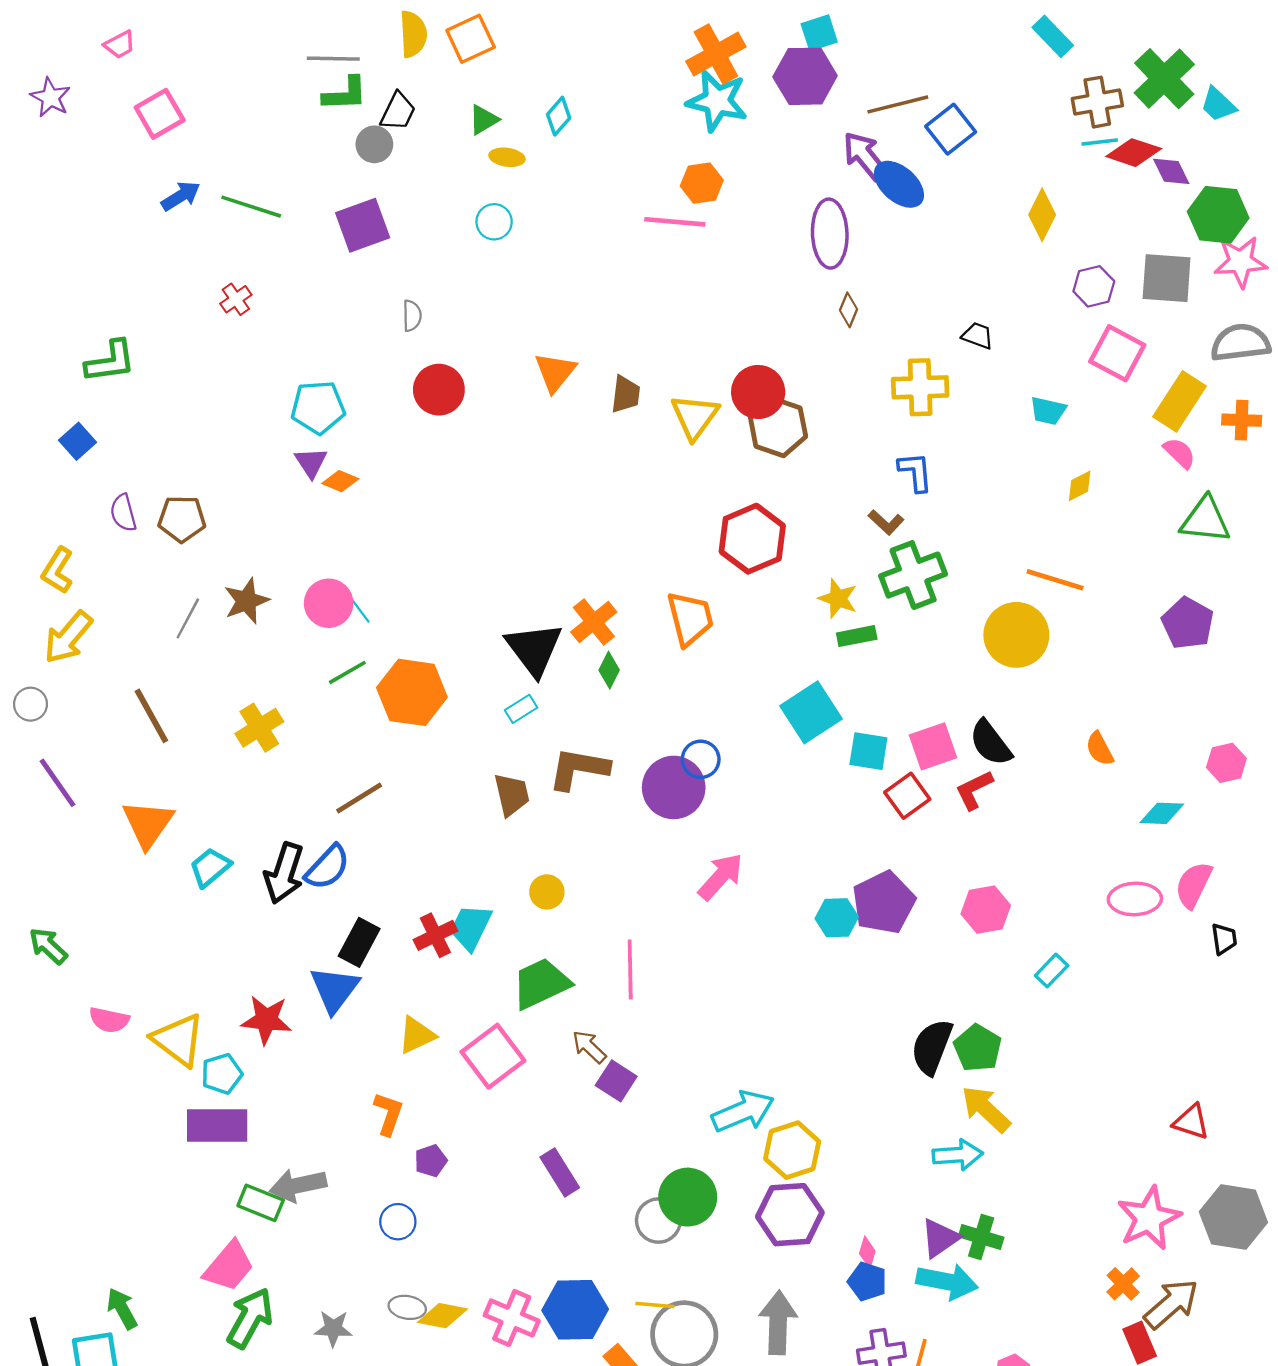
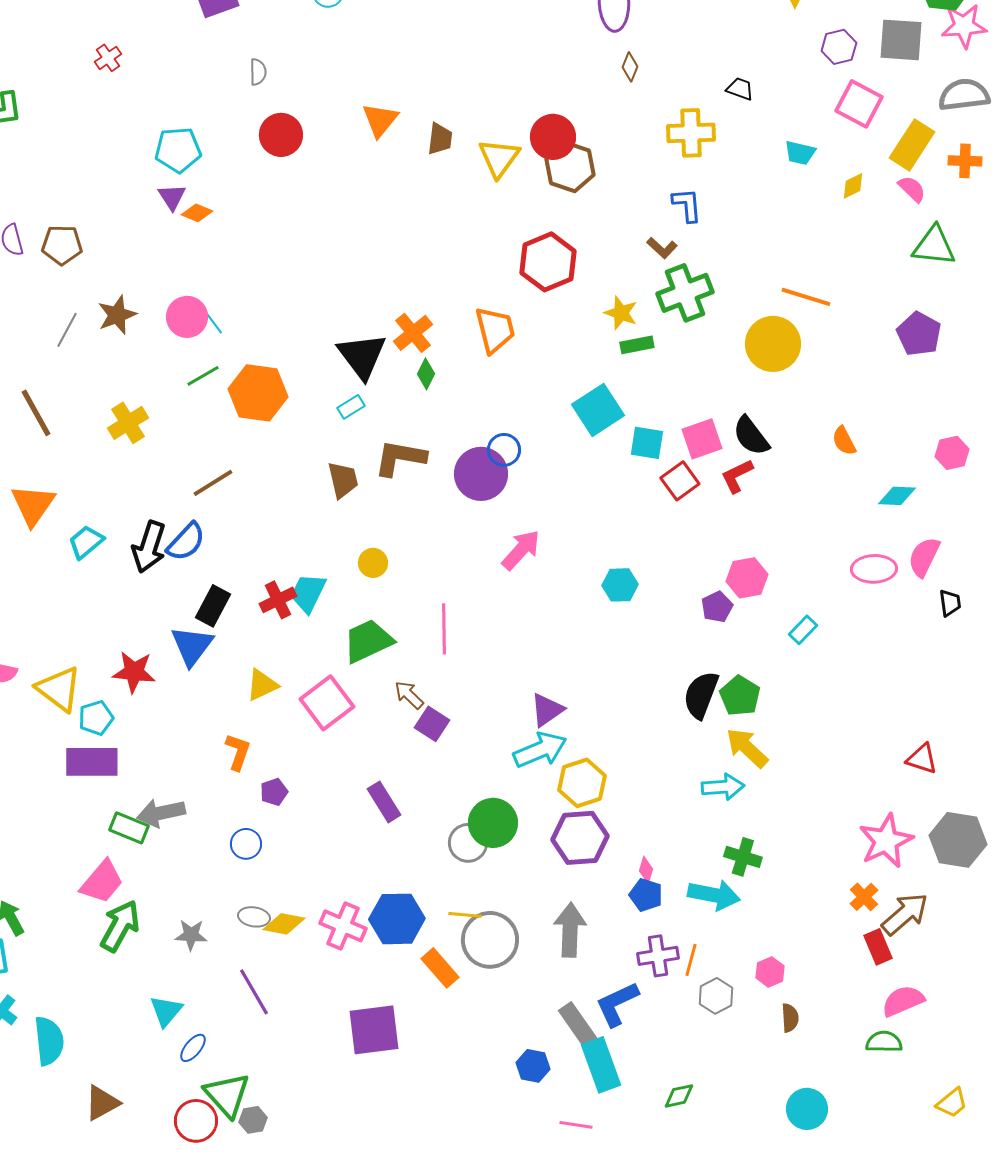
yellow diamond: (1080, 486) -> (853, 186), moved
purple pentagon: (884, 902) -> (717, 607), moved, size x0.6
purple triangle: (940, 1238) -> (547, 710), moved

